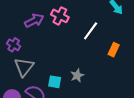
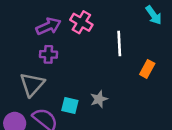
white line: (91, 31) -> (119, 43), turned -42
purple cross: (14, 45) -> (48, 54), moved, turned -32

